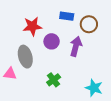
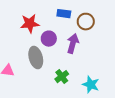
gray ellipse: (25, 57) -> (36, 58), moved
green cross: (54, 80) -> (62, 77), moved

